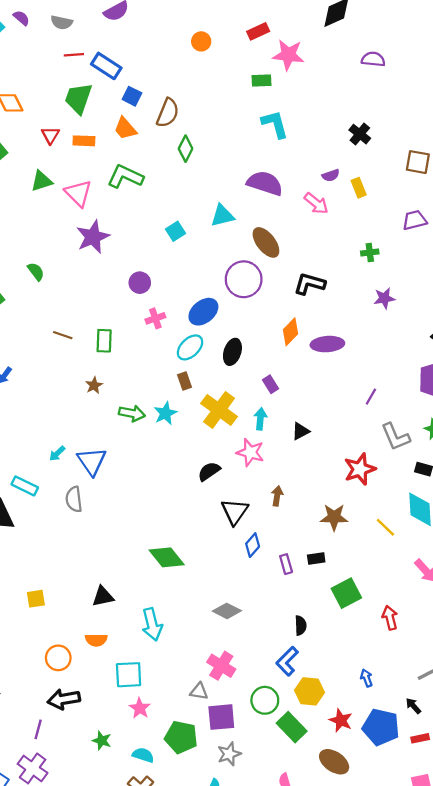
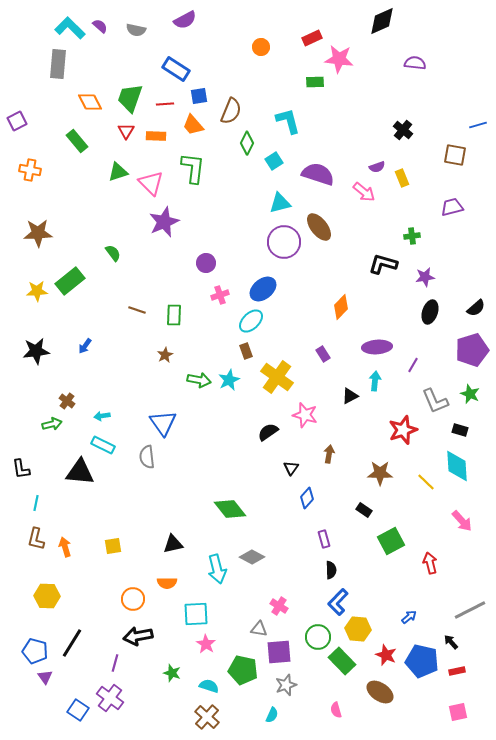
red line: (74, 55) -> (165, 104), moved
blue square: (132, 96) -> (199, 96), turned -36
green trapezoid: (78, 98) -> (130, 98), moved
cyan L-shape: (275, 124) -> (288, 121), moved
green L-shape: (125, 177) -> (193, 168), turned 72
cyan square: (176, 231) -> (274, 161), moved
purple circle: (244, 279) -> (284, 242), moved
black L-shape: (310, 284) -> (383, 264), moved
purple ellipse: (327, 344) -> (377, 347), moved
black ellipse: (232, 352) -> (430, 312), moved
cyan arrow: (260, 419) -> (375, 381), moved
cyan arrow: (57, 454) -> (102, 416), moved, turned 35
black triangle: (235, 512) -> (291, 468), size x0.6
black rectangle: (316, 558) -> (364, 510), turned 42
purple rectangle: (286, 564) -> (324, 539), moved
gray diamond: (227, 611) -> (252, 557), moved
black semicircle: (301, 625) -> (331, 570), moved
pink cross: (221, 666) -> (279, 606), size x0.7
blue arrow: (366, 678) -> (409, 617), turned 70

